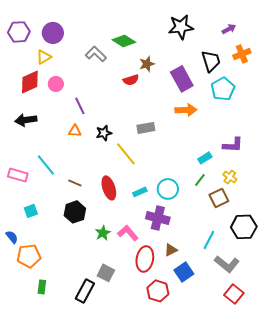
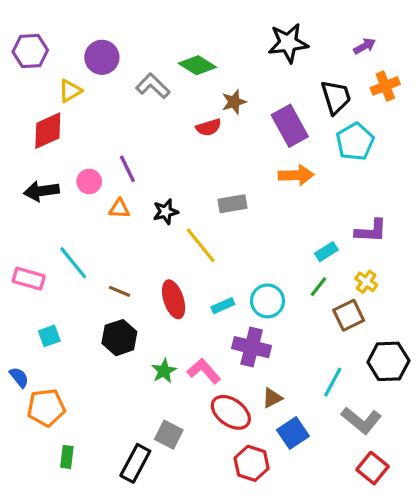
purple circle: (53, 33) -> (102, 57), moved
pink circle: (56, 84) -> (89, 181), moved
red ellipse: (145, 259) -> (231, 412), turned -65

